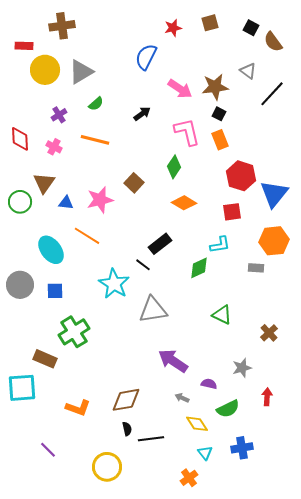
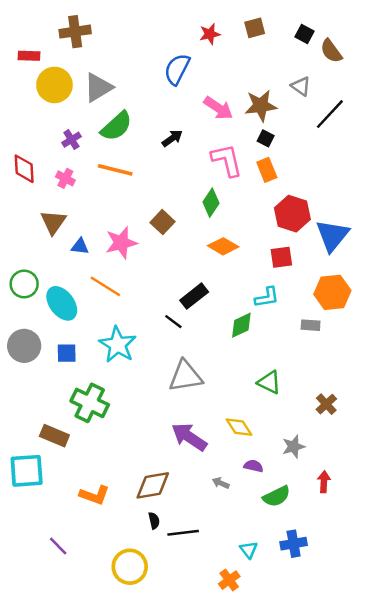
green semicircle: (96, 104) -> (116, 126), size x1.8
green circle: (20, 202) -> (24, 284), moved
cyan star: (114, 284) -> (118, 345), moved
green cross: (74, 332) -> (90, 403), turned -32
purple arrow: (173, 361) -> (189, 437), moved
yellow diamond: (197, 424) -> (239, 427), moved

